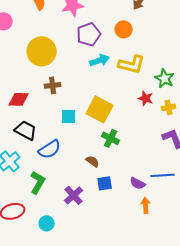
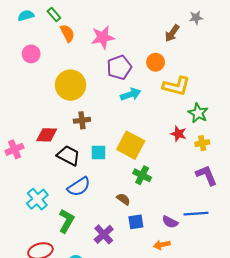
yellow L-shape: (132, 64) -> (176, 86), moved
black trapezoid: (26, 130) -> (68, 156), moved
orange arrow: (146, 205) -> (162, 245), moved, turned -98

